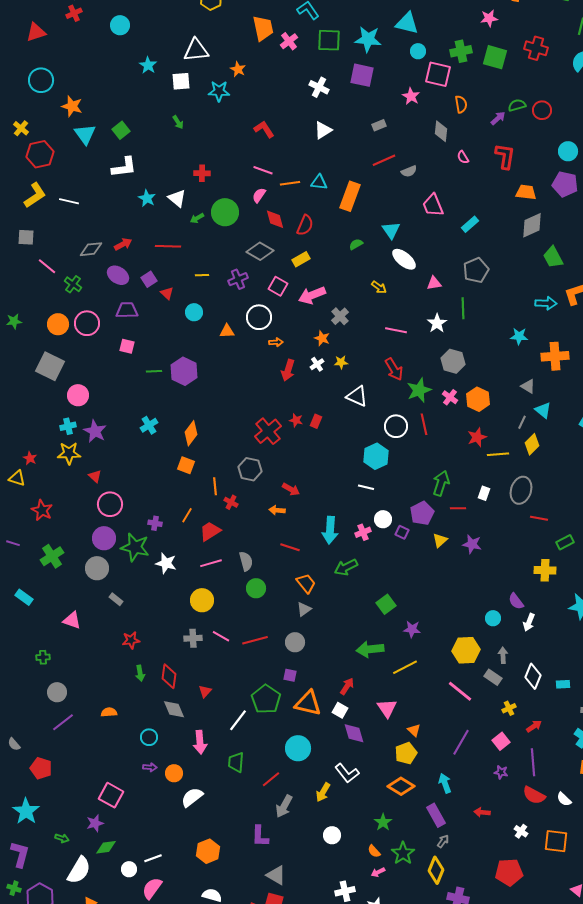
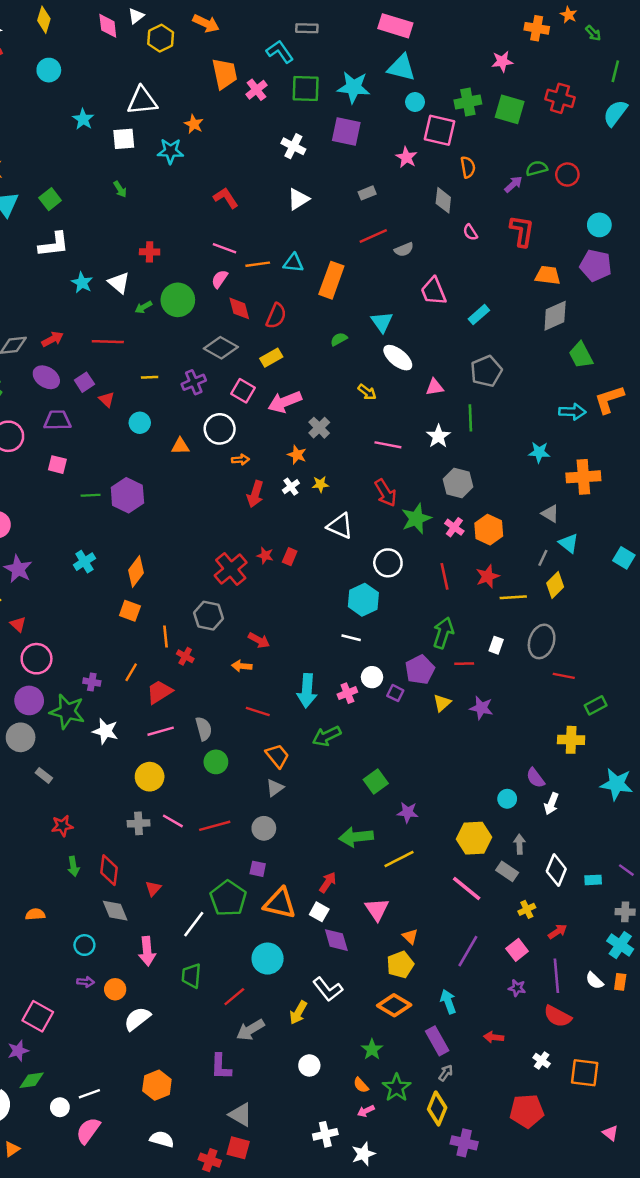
red line: (424, 424) -> (444, 576), moved
white semicircle: (564, 799) -> (594, 981), moved
gray arrow: (284, 806) -> (250, 1030), turned 30

